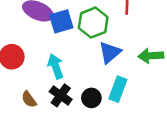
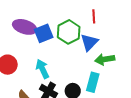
blue triangle: (110, 52) -> (89, 42), moved
green arrow: (151, 56) -> (105, 59), moved

